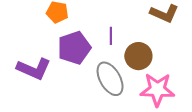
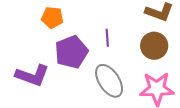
brown circle: (138, 56) -> (154, 46), moved

